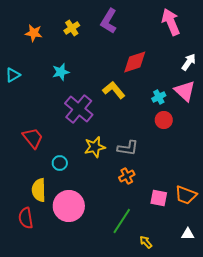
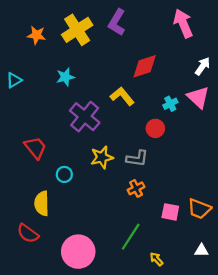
yellow cross: (72, 28) -> (77, 30), size x1.8
red circle: (164, 120) -> (155, 128), moved
pink circle: (69, 206) -> (78, 252), moved
red semicircle: (26, 218) -> (28, 233), turned -45

